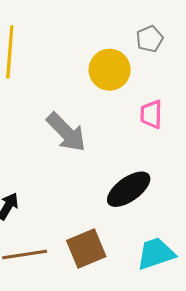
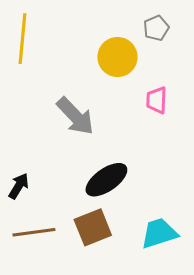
black ellipse: (129, 189) -> (106, 180), moved

